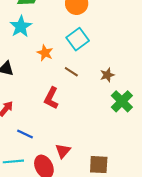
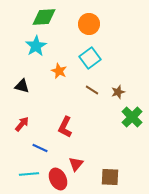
brown line: (71, 72) -> (92, 90), moved
red L-shape: (51, 98) -> (65, 127), moved

